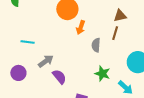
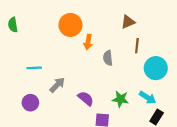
brown line: (115, 33) -> (137, 46), moved
green star: (102, 74) -> (120, 99), moved
purple semicircle: (59, 77) -> (86, 99), moved

